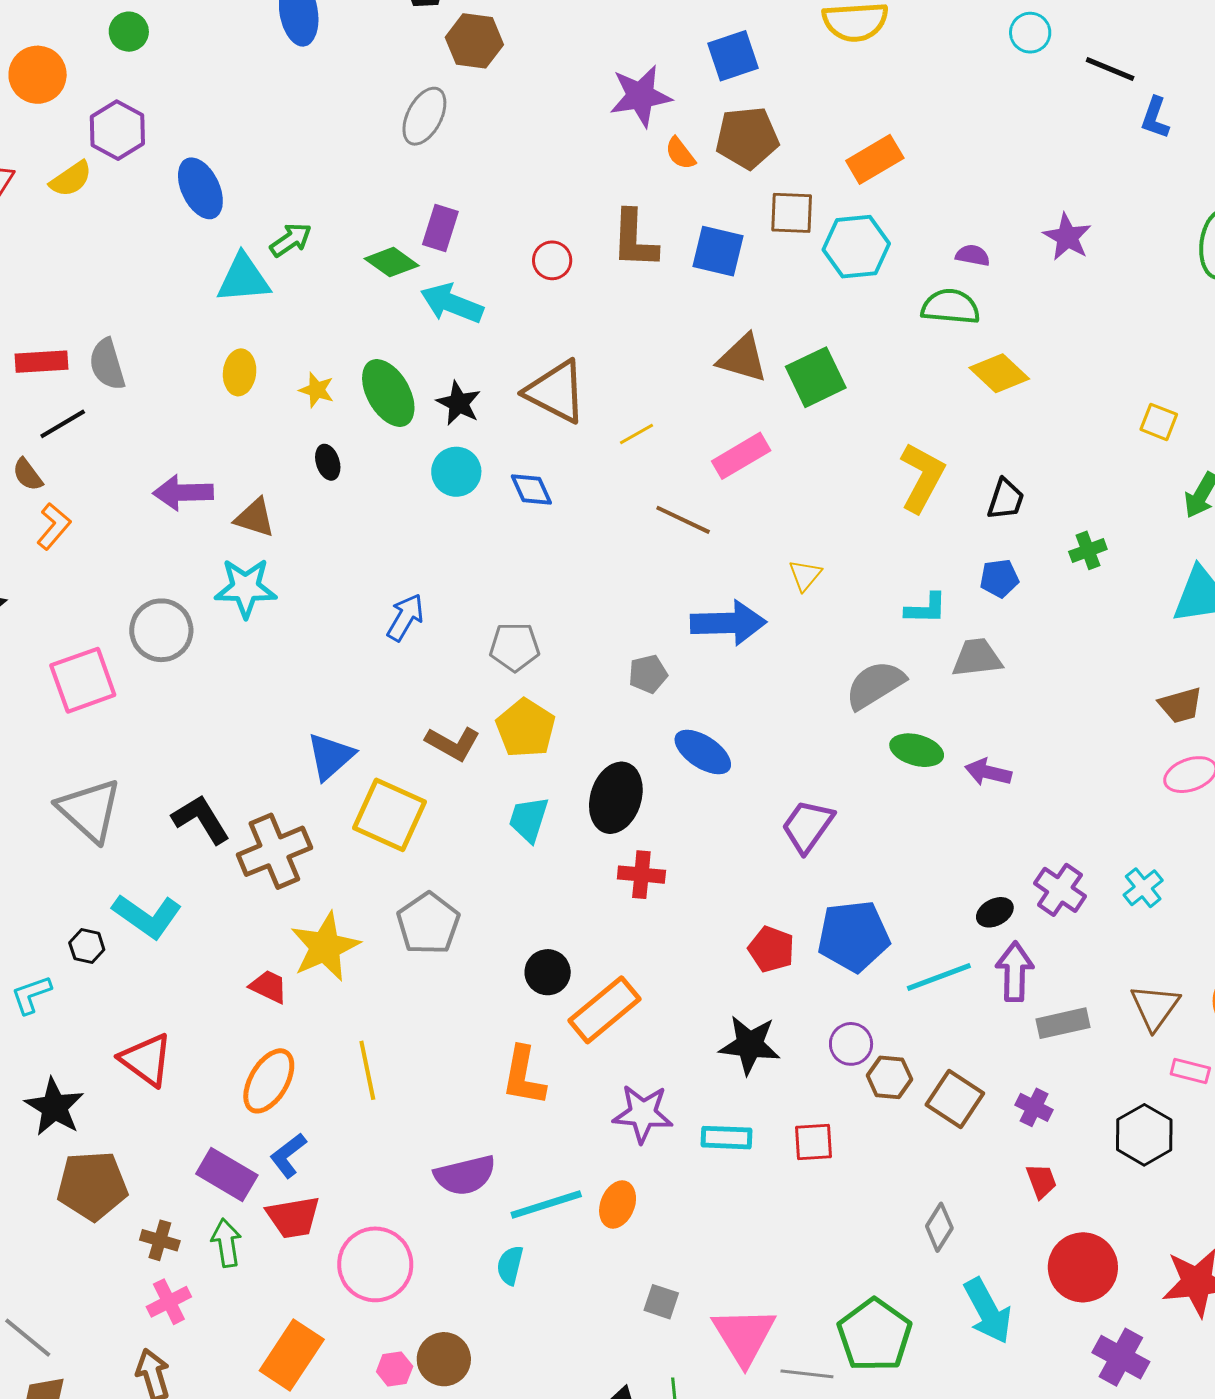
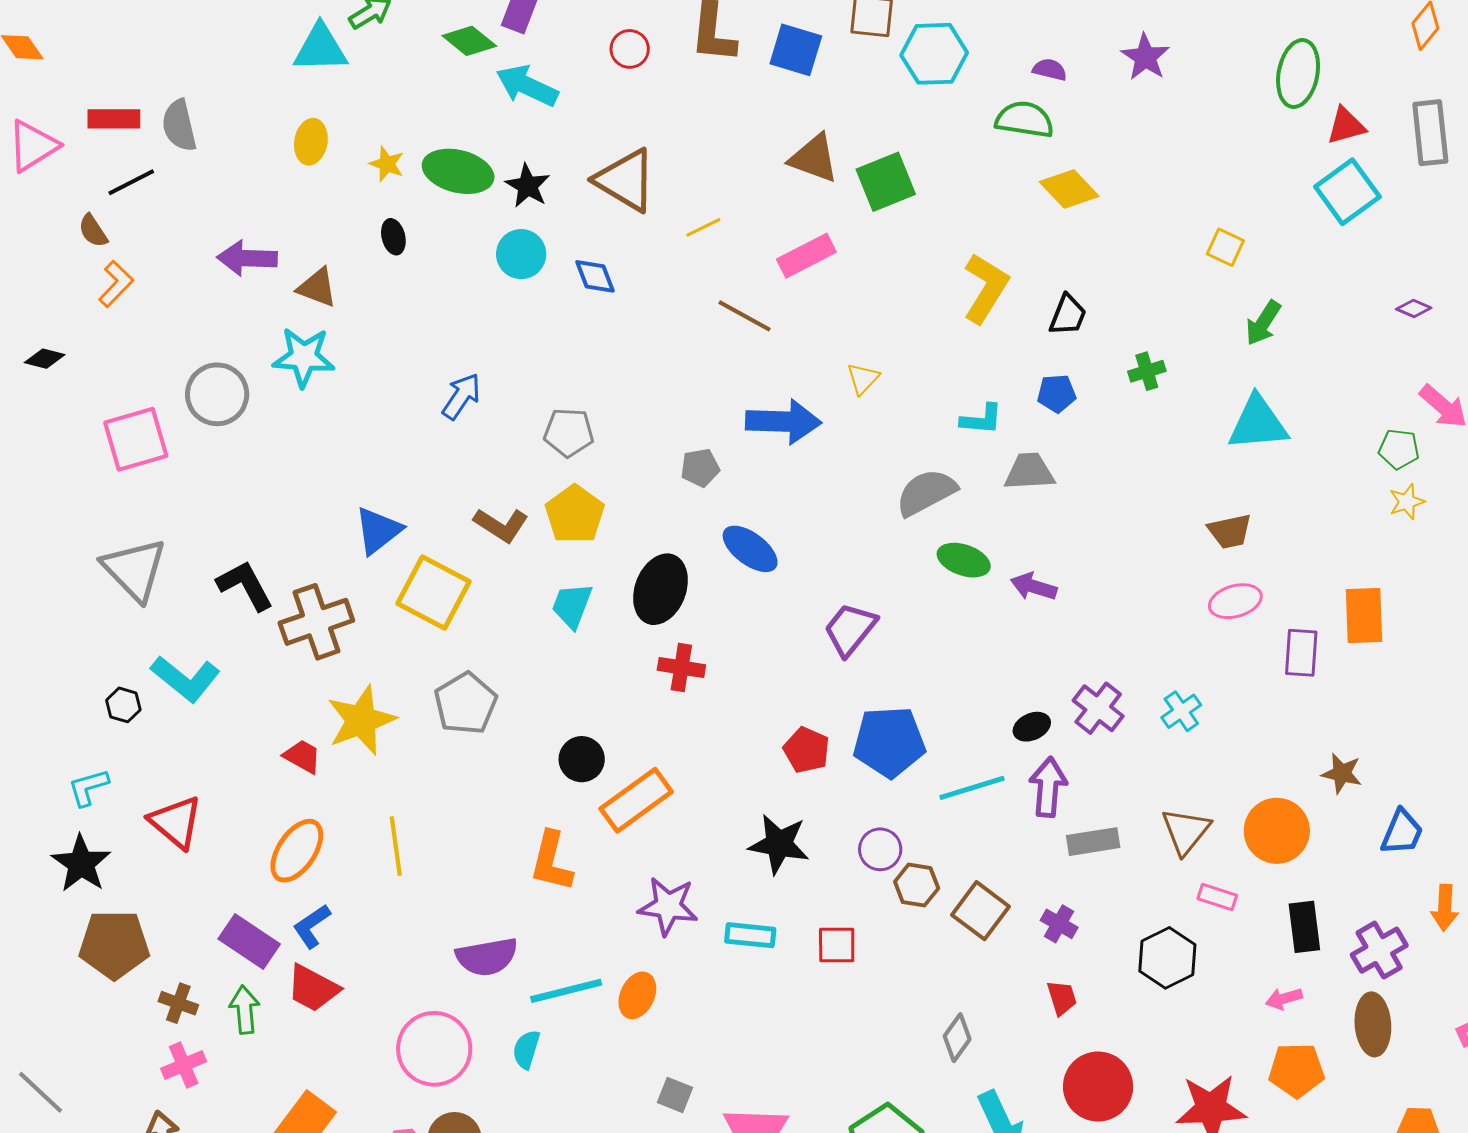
green ellipse: (388, 393) -> (458, 171), turned -50
cyan L-shape: (31, 995) -> (88, 787), moved
red trapezoid: (293, 1217) -> (313, 988), turned 34
pink circle: (375, 1264) -> (434, 1049), moved

